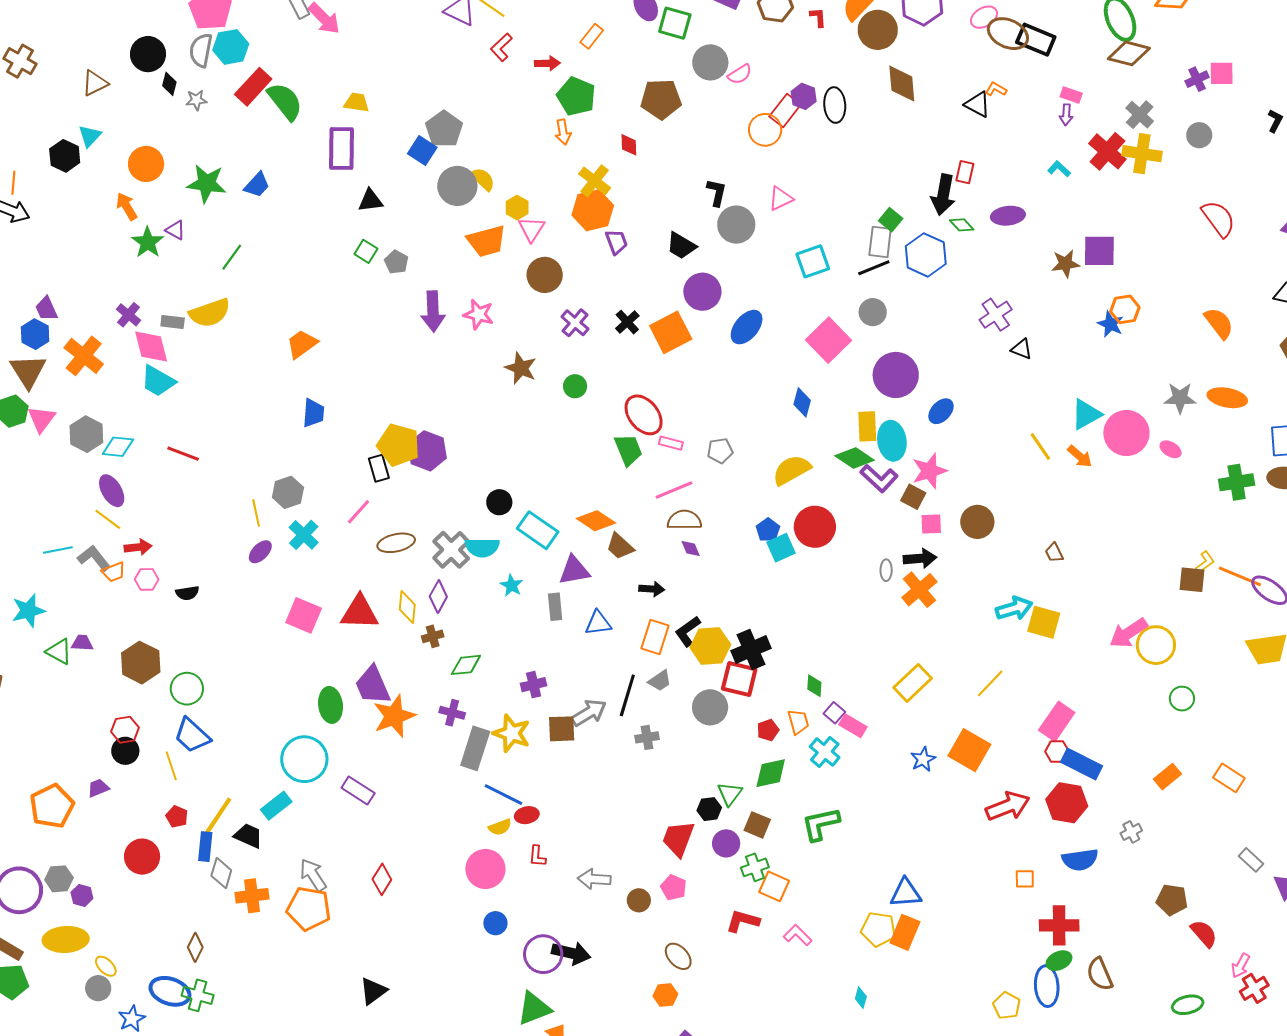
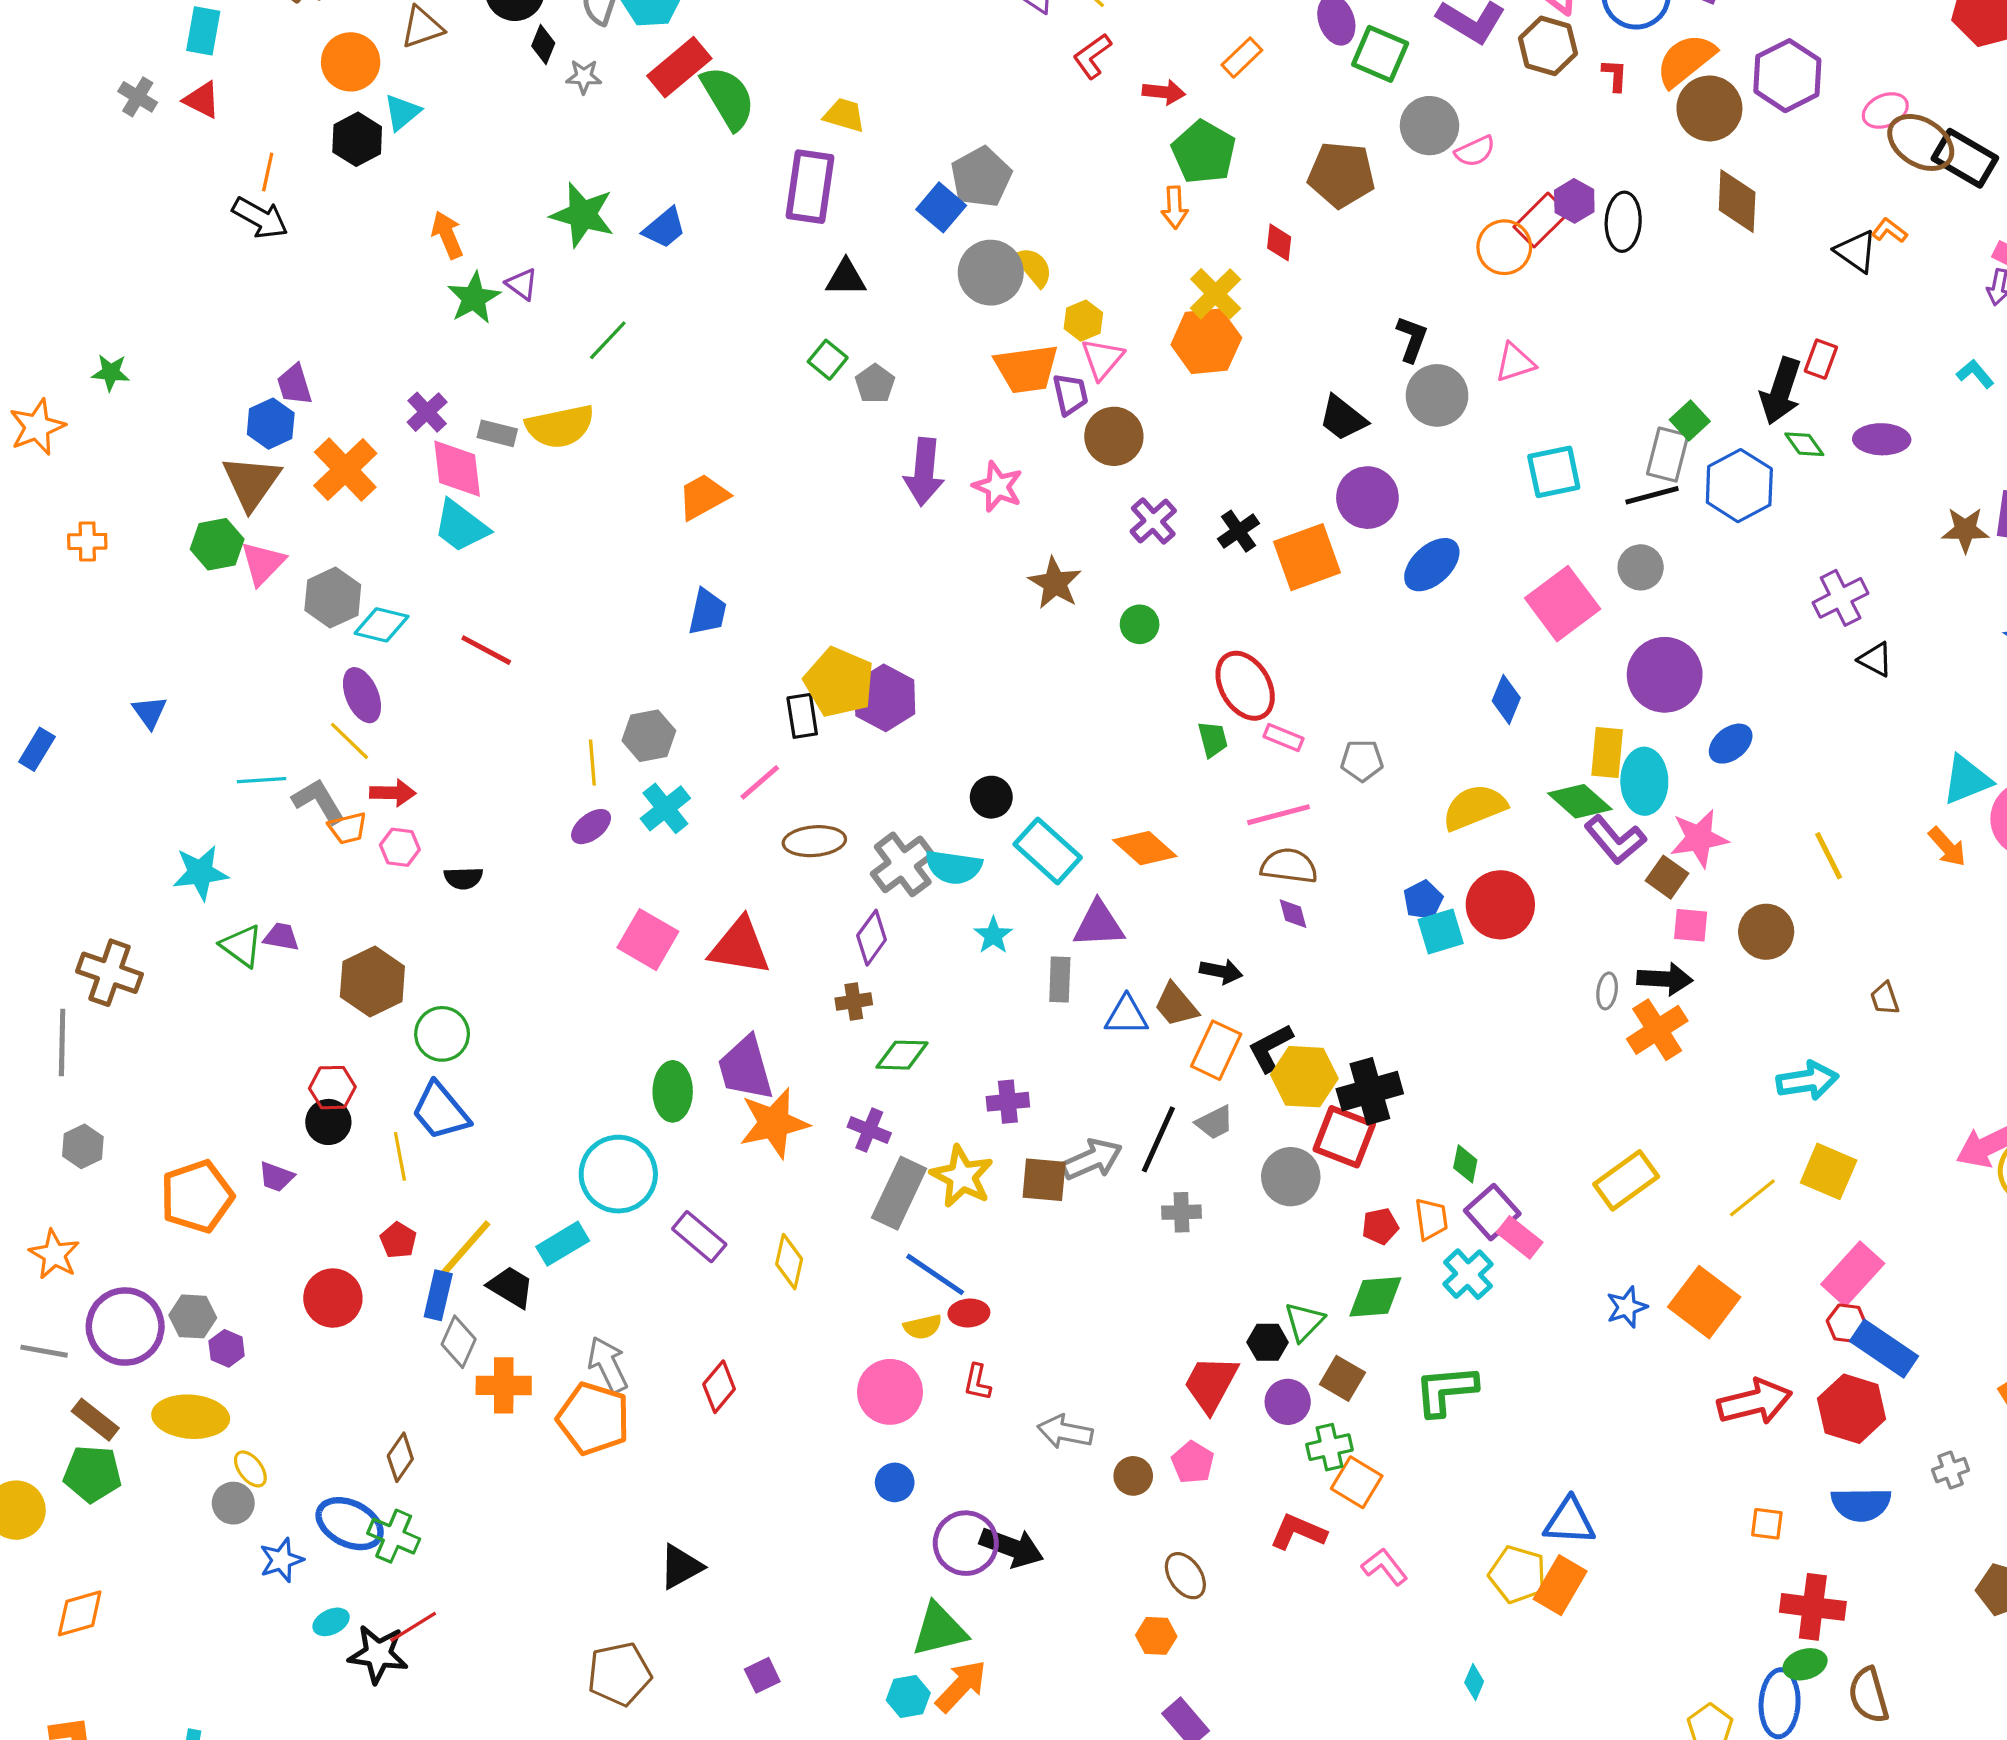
orange circle: (146, 164) -> (351, 62), moved
purple trapezoid: (616, 242) -> (1070, 394), moved
yellow line: (1040, 447) -> (1829, 856), moved
green trapezoid: (628, 450) -> (1213, 739), size x0.7
brown trapezoid: (620, 546) -> (1176, 1005), moved
yellow diamond: (407, 607) -> (789, 1262), moved
yellow square: (1044, 622) -> (1829, 1171), moved
purple square: (834, 713) -> (1492, 1212), size x1.5
purple trapezoid: (98, 788) -> (276, 1177), turned -145

